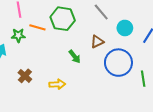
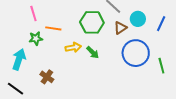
green hexagon: (63, 19) -> (92, 22), moved
brown triangle: (97, 42) -> (120, 28), moved
yellow arrow: (57, 84) -> (73, 47), moved

